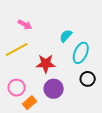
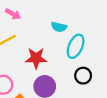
cyan semicircle: (66, 36) -> (59, 27), turned -120

